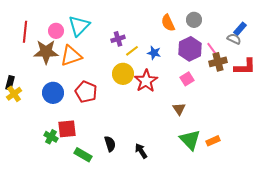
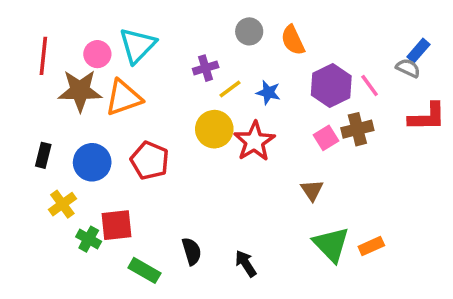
gray circle: (194, 20) -> (249, 31), moved
brown cross: (218, 62) -> (357, 129), moved
black rectangle: (10, 83) -> (43, 155), moved
yellow cross: (14, 94) -> (62, 204), moved

